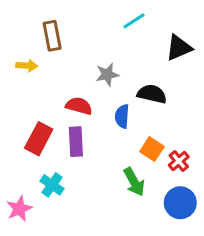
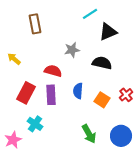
black triangle: (179, 48) -> (108, 32), moved
yellow arrow: (27, 66) -> (14, 59), moved, turned -144
blue semicircle: (122, 116) -> (78, 91), moved
red cross: (179, 161) -> (126, 95), moved
green arrow: (134, 182) -> (89, 134), moved

